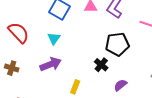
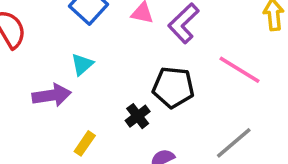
cyan triangle: (54, 38) -> (82, 64), moved

